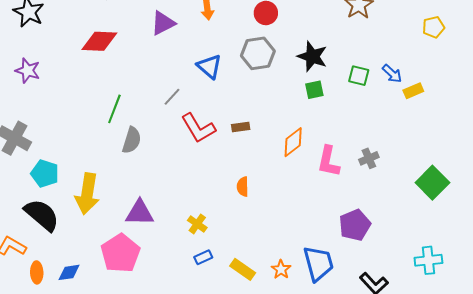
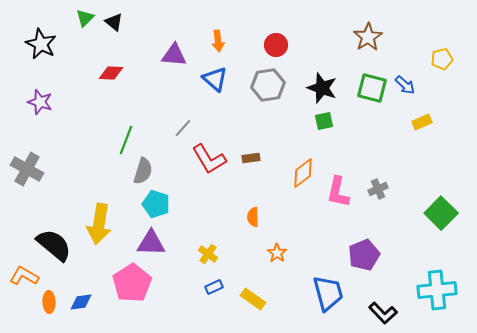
purple triangle: (163, 23) -> (174, 55), turned 32
red diamond: (99, 41) -> (111, 73), size x0.7
blue triangle: (209, 67) -> (215, 79), moved
blue arrow: (392, 74) -> (405, 85), moved
green square: (359, 76) -> (372, 88), moved, size x1.4
cyan pentagon: (45, 174) -> (156, 204), moved
cyan cross: (428, 260) -> (437, 290), size x1.4
orange star: (281, 269) -> (277, 253), moved

